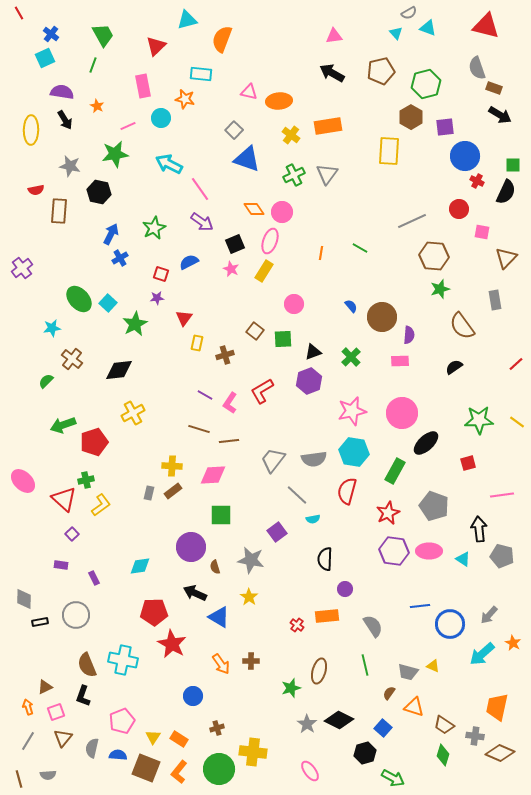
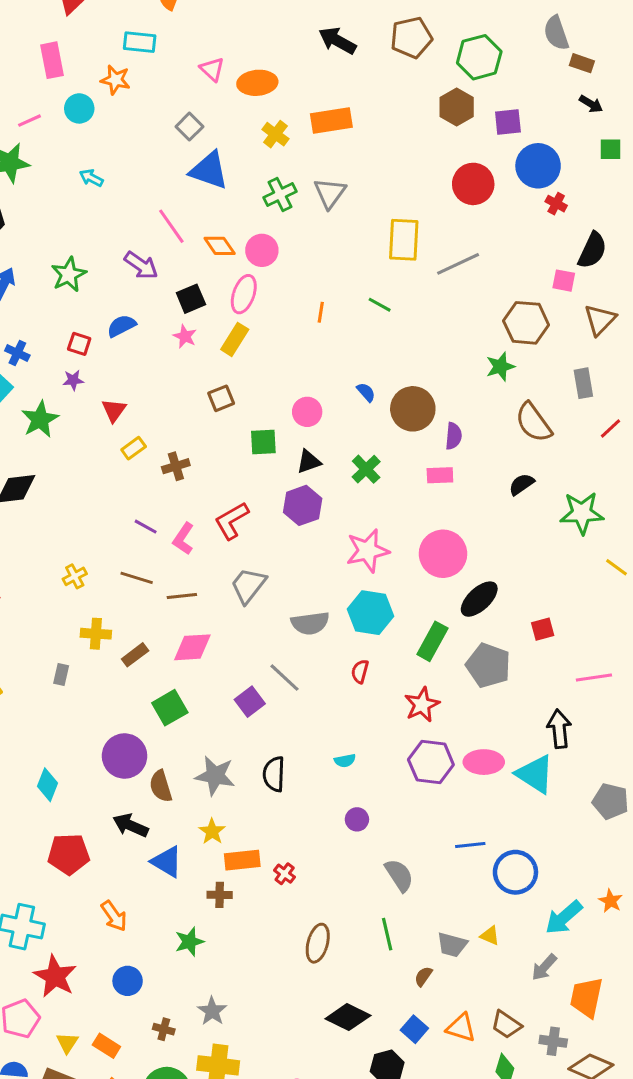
pink triangle: (249, 92) -> (212, 69), turned 30
black arrow: (500, 115) -> (591, 104), size x0.7
yellow rectangle: (389, 151) -> (404, 240), moved
cyan arrow: (169, 164) -> (91, 178), size x0.6
green square: (513, 165) -> (611, 149), moved
pink line: (200, 189) -> (171, 226), moved
black semicircle: (506, 192) -> (592, 250), moved
red circle: (459, 209) -> (473, 184), moved, size x1.4
brown hexagon: (434, 256) -> (526, 323), moved
blue cross: (120, 258) -> (17, 353), moved, turned -35
pink circle: (294, 304) -> (307, 412), moved
brown square: (255, 331) -> (221, 398), moved, turned 30
yellow rectangle: (197, 343) -> (134, 448), turned 42
red line: (516, 364) -> (611, 428), moved
yellow cross: (133, 413) -> (75, 576), moved, size x0.7
green star: (479, 420) -> (582, 513), moved
gray trapezoid: (273, 460) -> (248, 585), moved
pink diamond: (213, 475) -> (192, 647), moved
brown rectangle: (173, 491) -> (135, 655), moved
red semicircle: (347, 491) -> (360, 671), size x0.6
gray pentagon: (434, 506) -> (488, 665), moved
green square: (221, 515) -> (170, 708), turned -30
cyan semicircle: (313, 519) -> (345, 761), moved
purple square: (277, 532) -> (250, 702), moved
gray pentagon: (502, 556) -> (611, 801), moved
black semicircle: (325, 559) -> (274, 774), moved
cyan triangle: (463, 559) -> (535, 774), size x1.8
cyan diamond: (140, 566) -> (48, 785), turned -60
brown semicircle: (215, 567) -> (161, 786), size x1.5
gray arrow: (489, 615) -> (544, 967), moved
orange rectangle: (327, 616) -> (242, 860), moved
red star: (172, 644) -> (55, 976), moved
brown cross: (251, 661) -> (220, 895), moved
orange arrow: (221, 664) -> (114, 916), moved
green star: (291, 688) -> (189, 942), moved
orange triangle: (414, 707) -> (461, 1028), moved
gray star: (307, 724) -> (212, 1011), moved
brown cross: (217, 728) -> (164, 1029), turned 32

